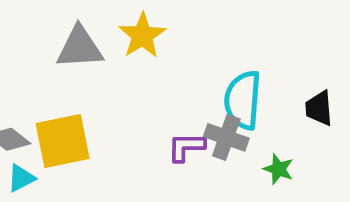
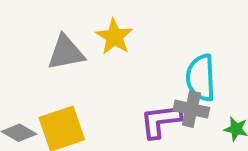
purple L-shape: (186, 147) -> (161, 121), size x1.4

